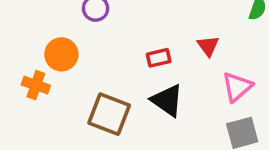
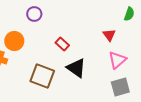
red triangle: (208, 46) -> (109, 35), moved
red rectangle: (159, 58) -> (62, 44), moved, turned 56

